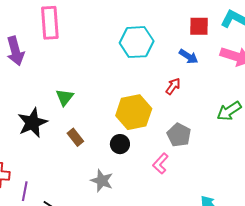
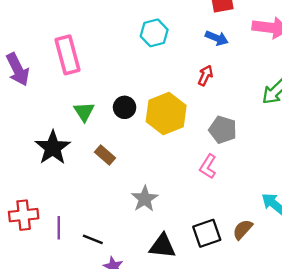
pink rectangle: (50, 23) -> (68, 55), moved
cyan hexagon: (137, 42) -> (154, 33), size x0.7
black circle: (120, 144) -> (125, 107), moved
gray star: (102, 181) -> (145, 199), turned 30

